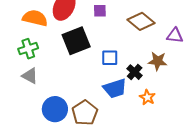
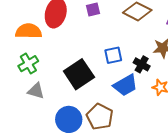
black square: (76, 41) -> (79, 74), moved

